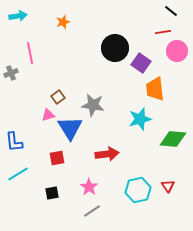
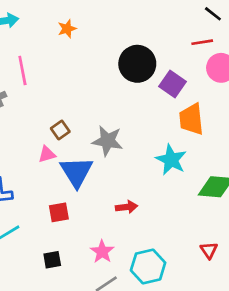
cyan star: (140, 119) -> (171, 160), turned -30
red arrow: (107, 154) -> (126, 207), size x0.7
cyan hexagon: (138, 190) -> (148, 266), moved

